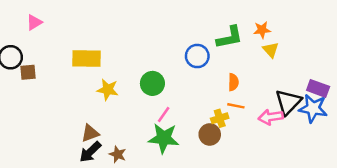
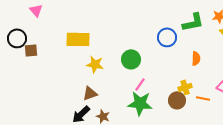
pink triangle: (34, 22) -> (36, 10), turned -40
orange line: (236, 106) -> (203, 98), moved
brown triangle: (90, 133) -> (90, 93), moved

